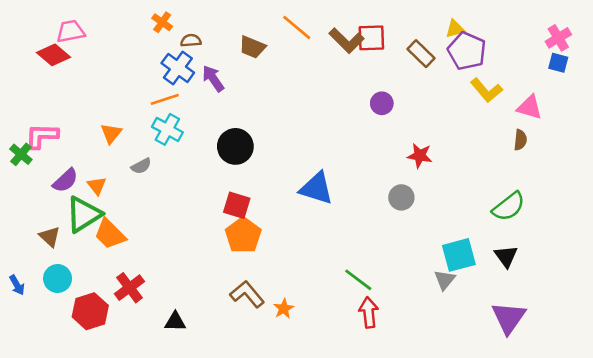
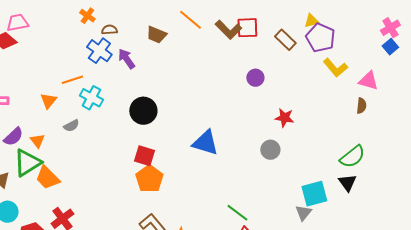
blue square: (558, 63) -> (390, 47), turned 35
orange line: (165, 99) -> (72, 80), moved
black triangle: (506, 256) -> (347, 183), moved

